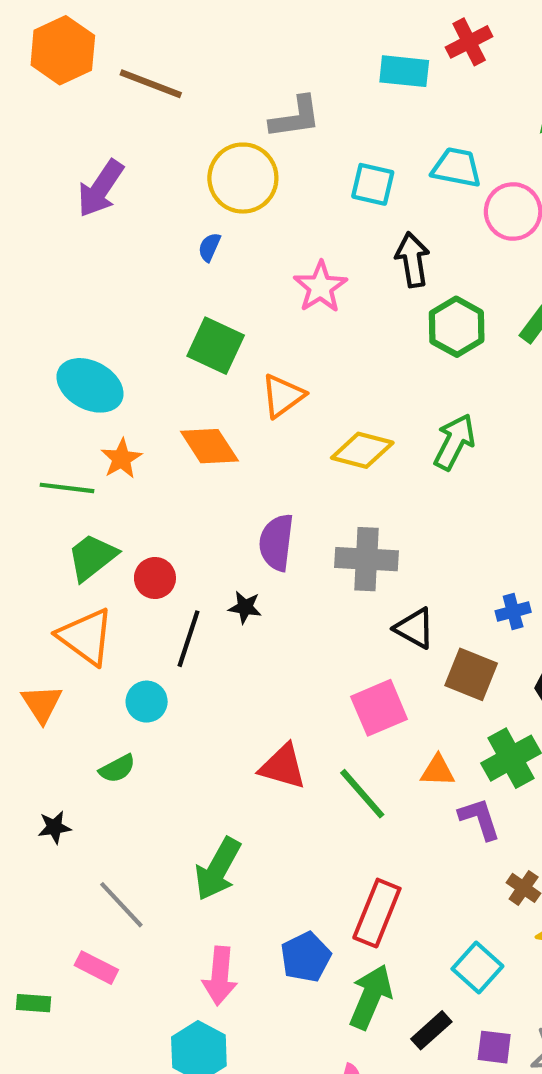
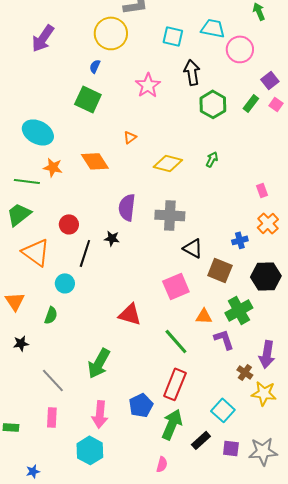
green square: (216, 346) -> (88, 99), moved
orange triangle: (283, 396) -> (130, 137), size x0.6
green arrow: (454, 442) -> (212, 159), size x0.6
orange star: (121, 459) -> (53, 167), turned -30
green trapezoid: (92, 557) -> (19, 214), moved
orange triangle: (42, 704) -> (15, 301), moved
green semicircle: (117, 769) -> (51, 315), turned -42
green line: (362, 794) -> (176, 341), moved
pink rectangle: (96, 968) -> (52, 417), moved, turned 66

